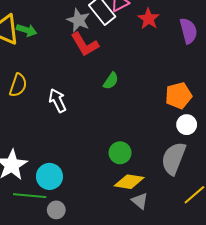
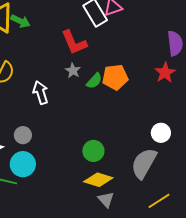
red star: (149, 19) -> (165, 73), moved
gray star: (78, 20) -> (73, 71), moved, size x0.7
orange pentagon: (179, 96) -> (115, 77), moved
gray circle: (56, 210) -> (23, 135), moved

